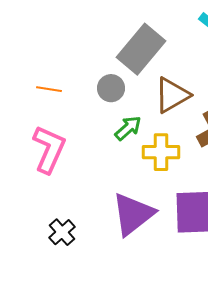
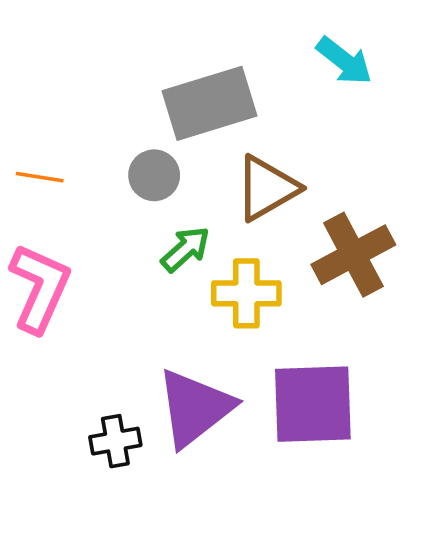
gray rectangle: (141, 49) -> (210, 103), turned 33
black cross: (62, 232) -> (115, 441), moved, turned 32

